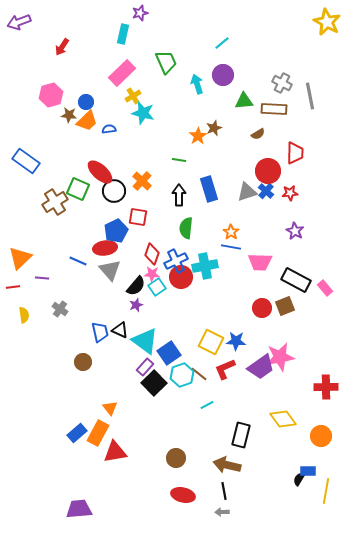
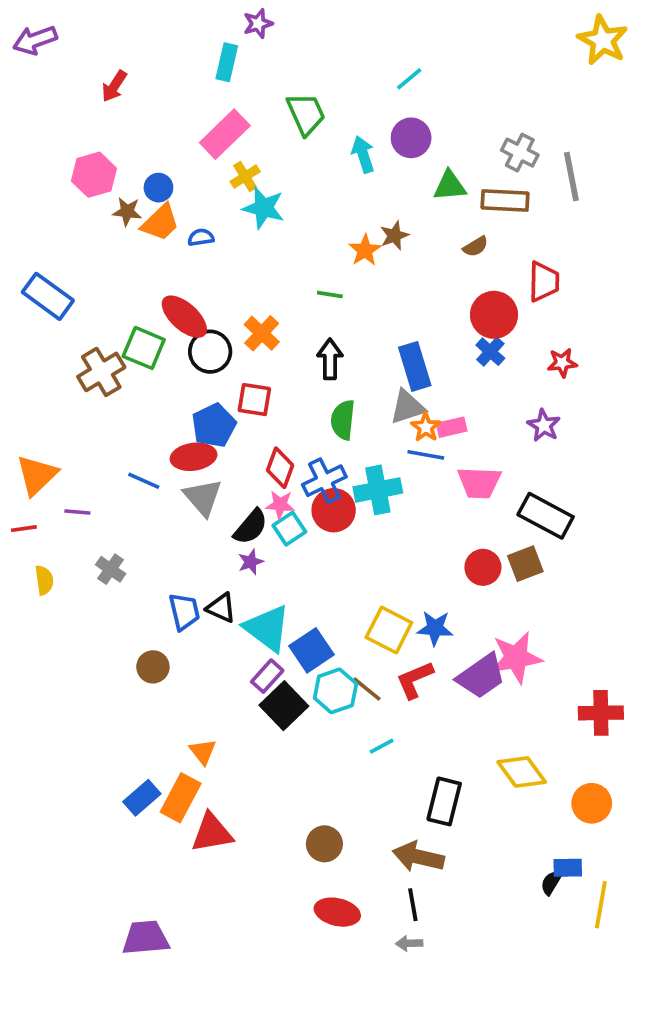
blue rectangle: (209, 189) -> (415, 366), moved
gray triangle: (247, 192) -> (407, 407), moved
red star: (290, 193) -> (562, 363), moved
pink rectangle: (325, 288) -> (452, 427), moved, turned -63

